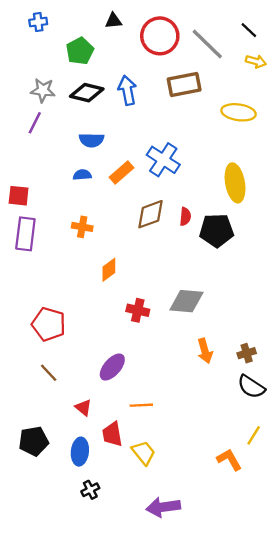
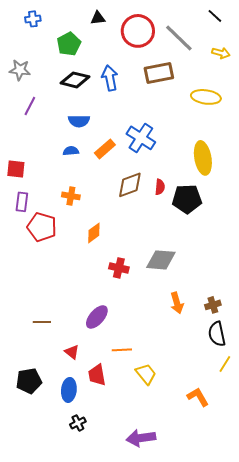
black line: (249, 30) -> (215, 16), moved
gray star: (43, 90) -> (20, 70), moved
purple rectangle: (25, 234) -> (22, 202), size x0.7
red pentagon: (49, 324) -> (42, 227), moved
brown line: (49, 373) -> (42, 322), turned -48
black semicircle: (251, 387) -> (217, 334), turned 45
yellow line: (254, 435) -> (225, 364), moved
yellow trapezoid: (144, 453) -> (146, 374), moved

